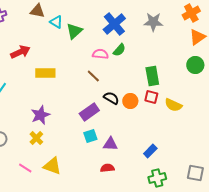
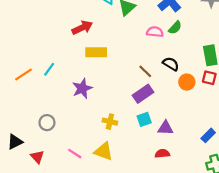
red arrow: (20, 52) -> (82, 28), moved
brown line: (93, 76) -> (145, 71), moved
black semicircle: (111, 98) -> (171, 64), moved
purple star: (40, 115) -> (82, 88), moved
yellow cross: (36, 138) -> (110, 122), moved, turned -32

